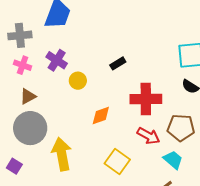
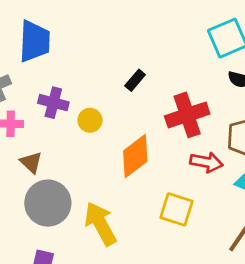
brown triangle: (28, 96) -> (31, 162), turned -30
orange diamond: (101, 115) -> (135, 156), size x1.5

